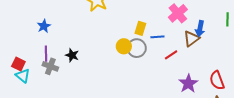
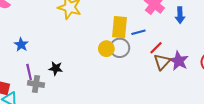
yellow rectangle: (140, 28) -> (120, 27), size x1.5
brown triangle: (192, 39) -> (162, 62), moved
purple star: (188, 84) -> (179, 61), moved

